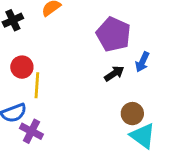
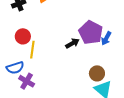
purple pentagon: (113, 34) -> (91, 32), moved
black arrow: (114, 73) -> (72, 43), moved

